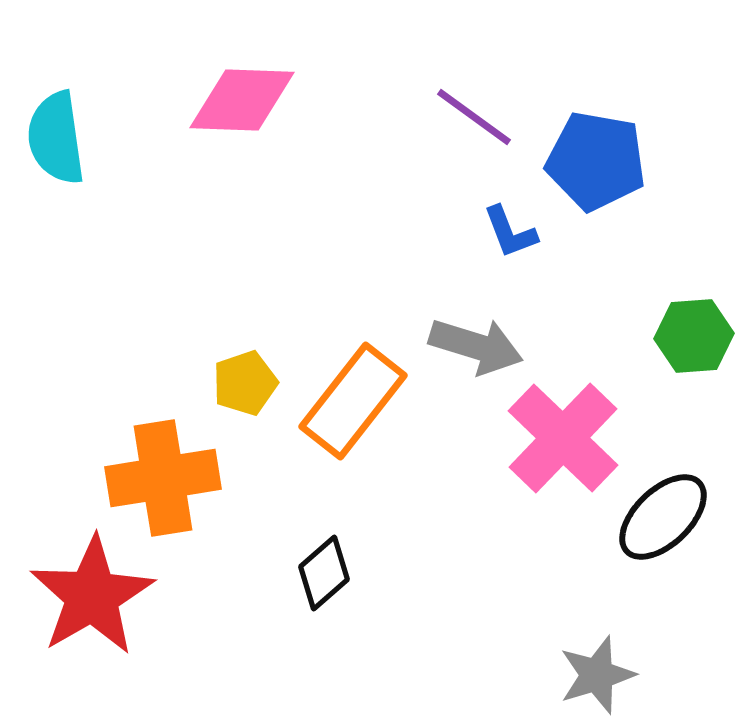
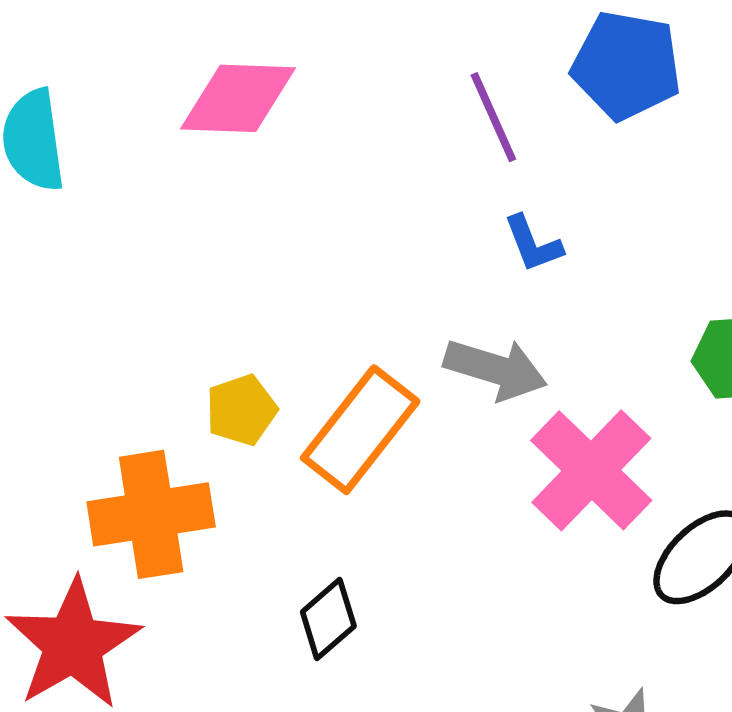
purple line: (474, 117) -> (493, 117), turned 30
blue pentagon: (596, 161) -> (626, 65), moved

